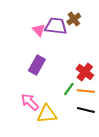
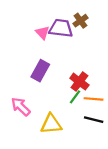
red cross: (85, 72) -> (79, 82), moved
pink arrow: (30, 102) -> (21, 107), moved

